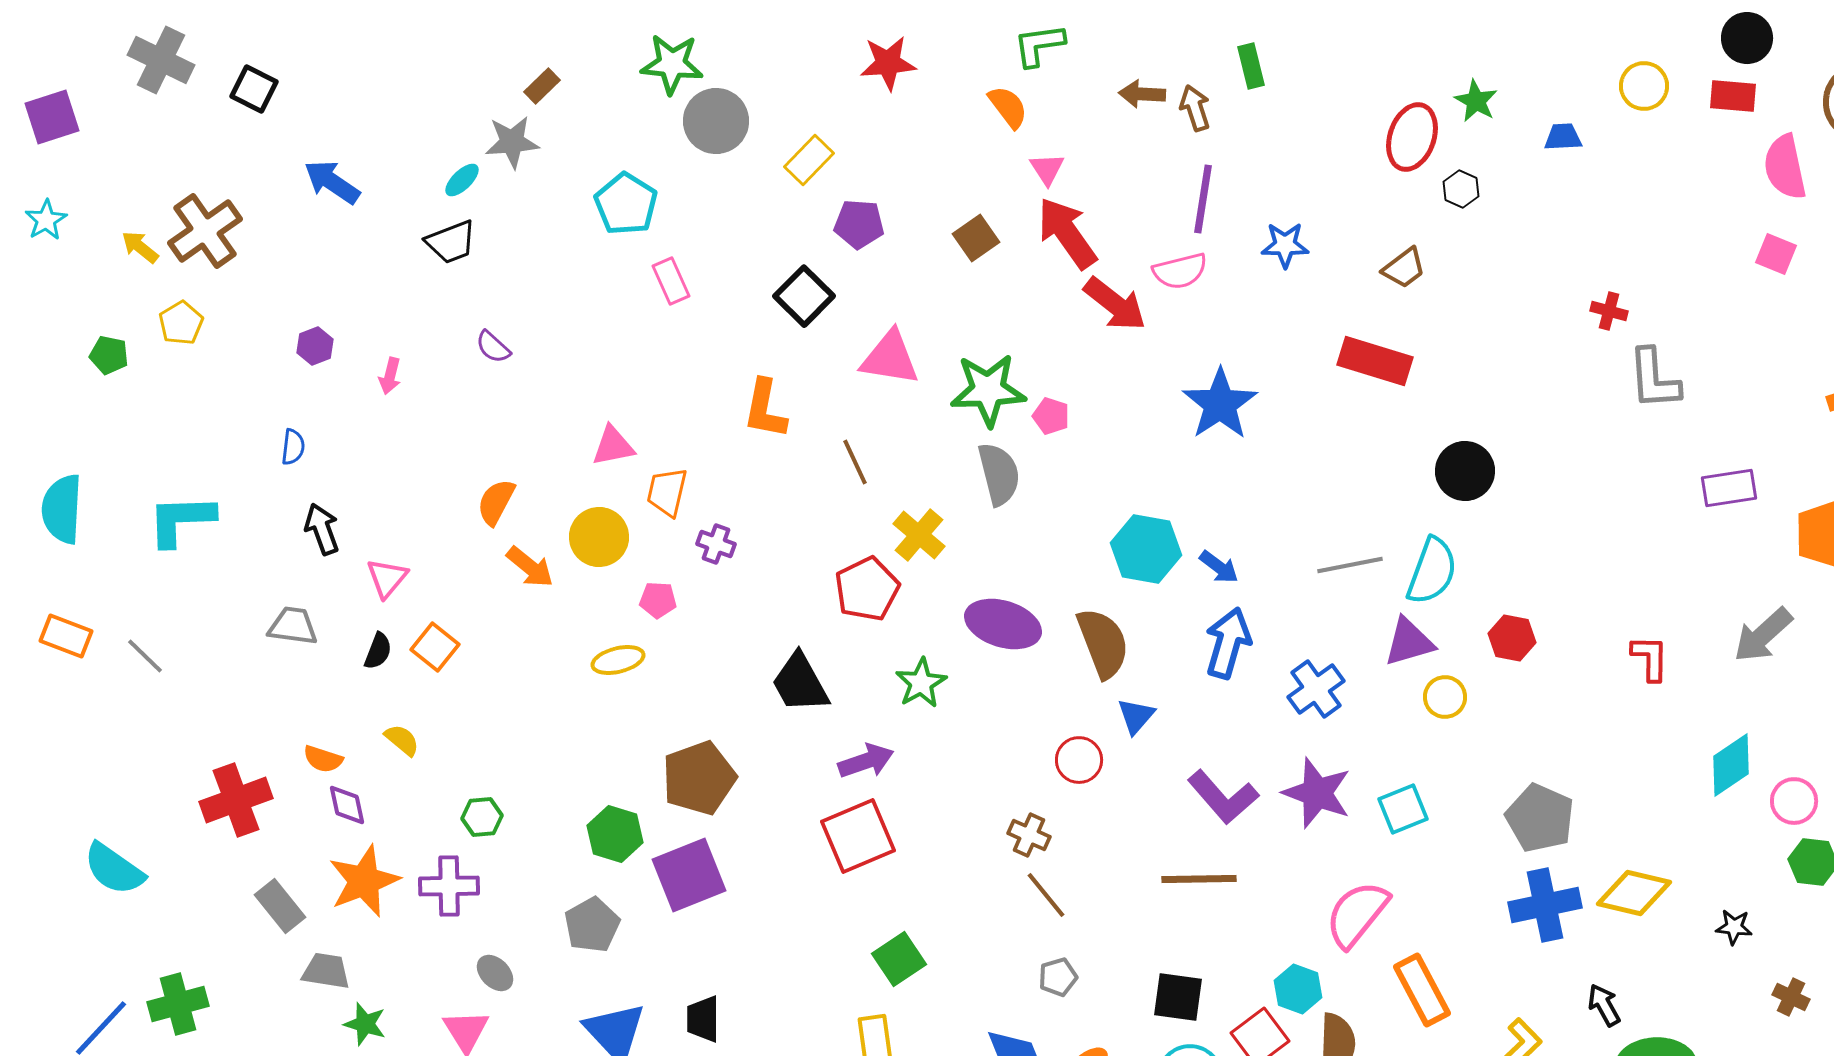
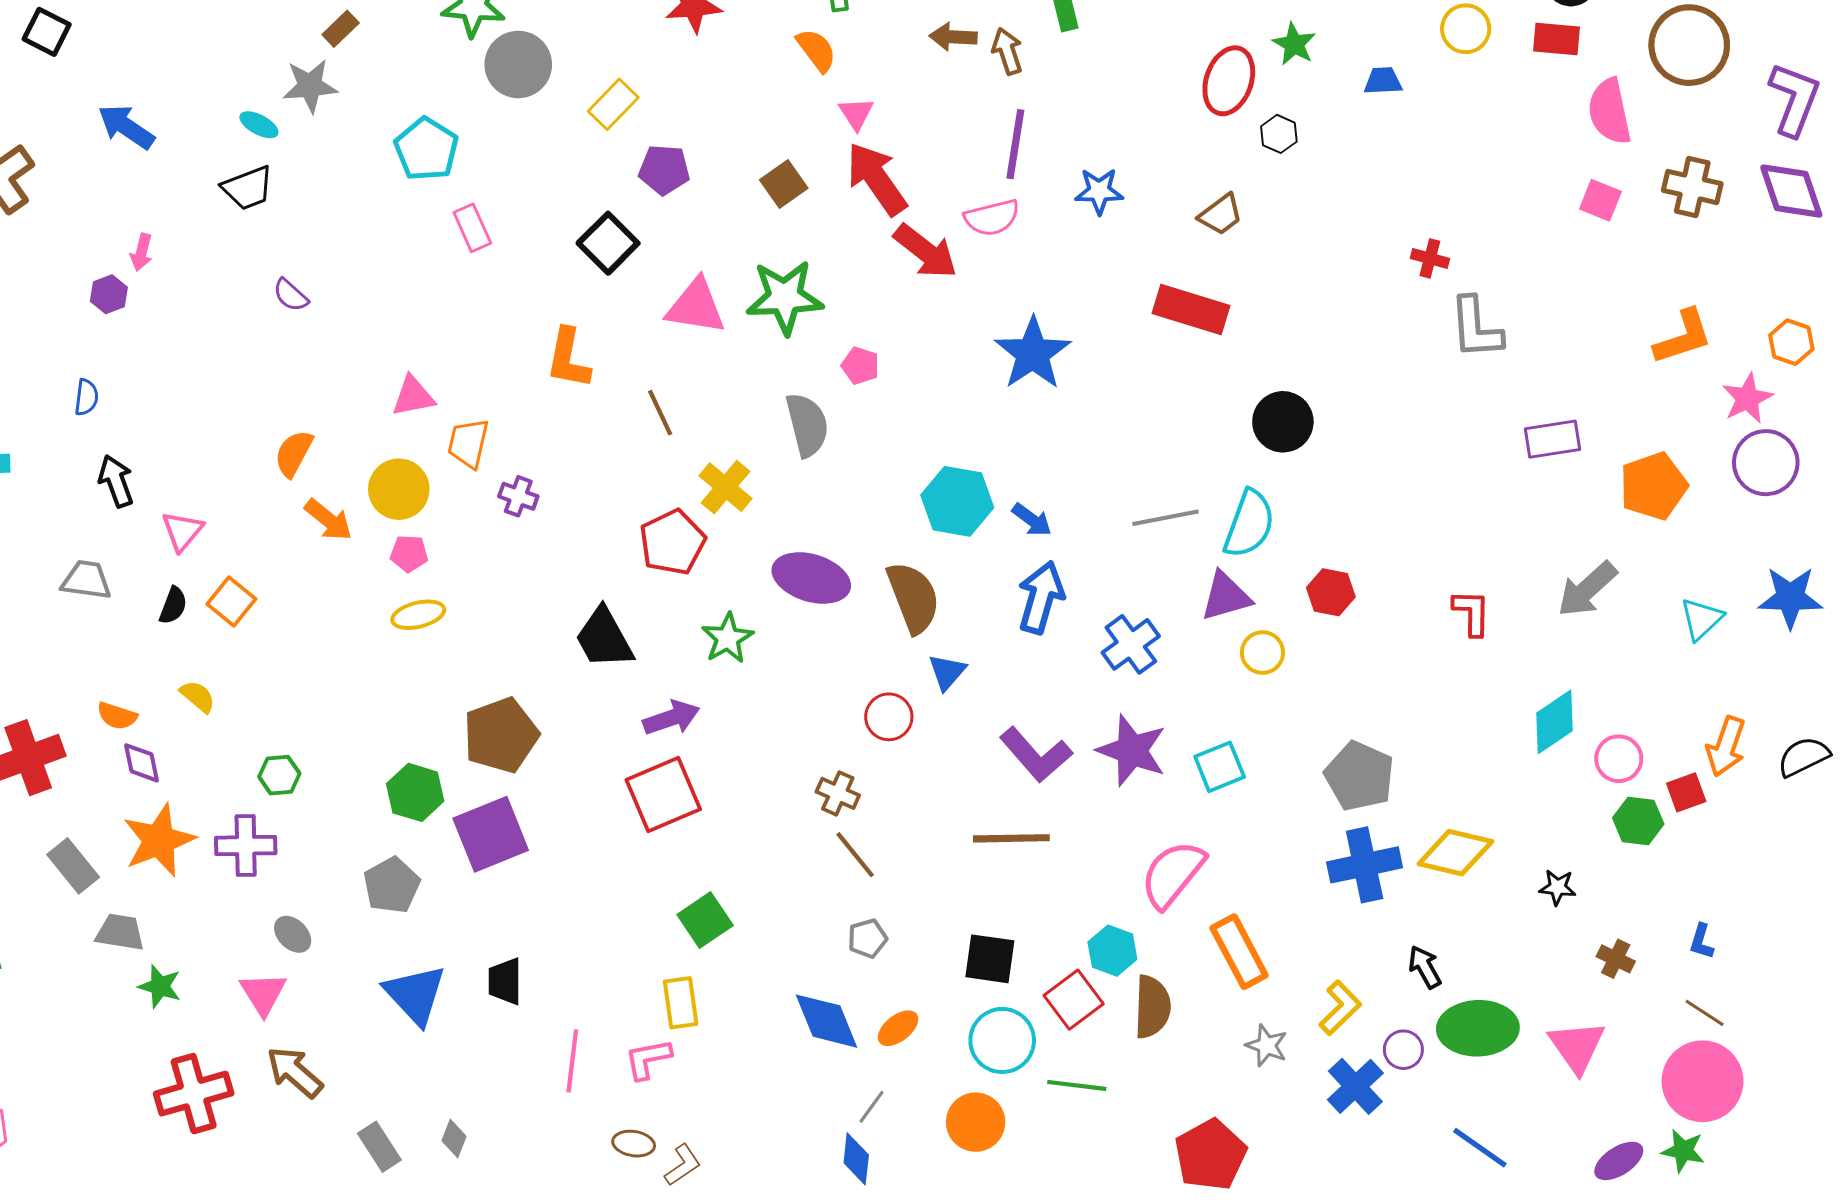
cyan ellipse: (462, 180) -> (259, 125), turned 72
pink arrow: (390, 376) -> (142, 252), moved
green star: (988, 390) -> (785, 297), moved
pink pentagon: (658, 600) -> (409, 553), moved

